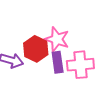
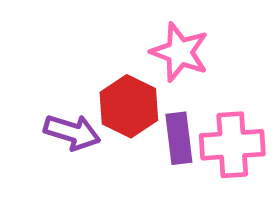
pink star: (57, 39) -> (180, 52), moved

